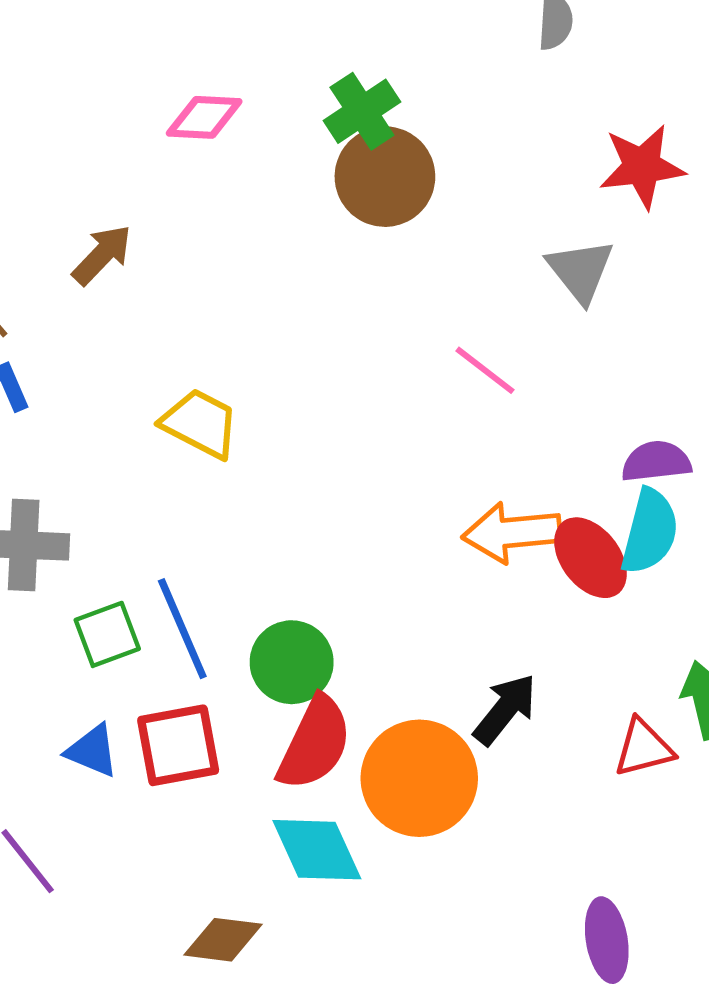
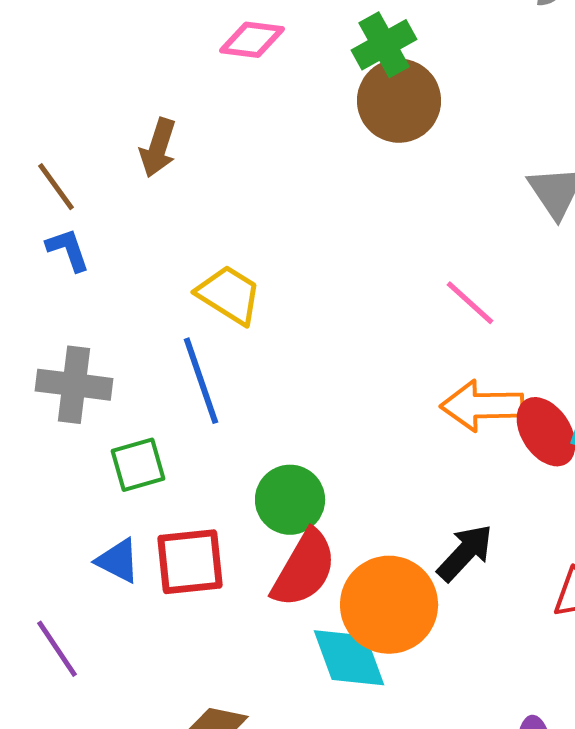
brown arrow: (102, 255) -> (158, 148), turned 150
pink line: (485, 370) -> (470, 303), moved
blue line: (182, 629) -> (201, 381), moved
cyan diamond: (317, 850) -> (349, 658), moved

